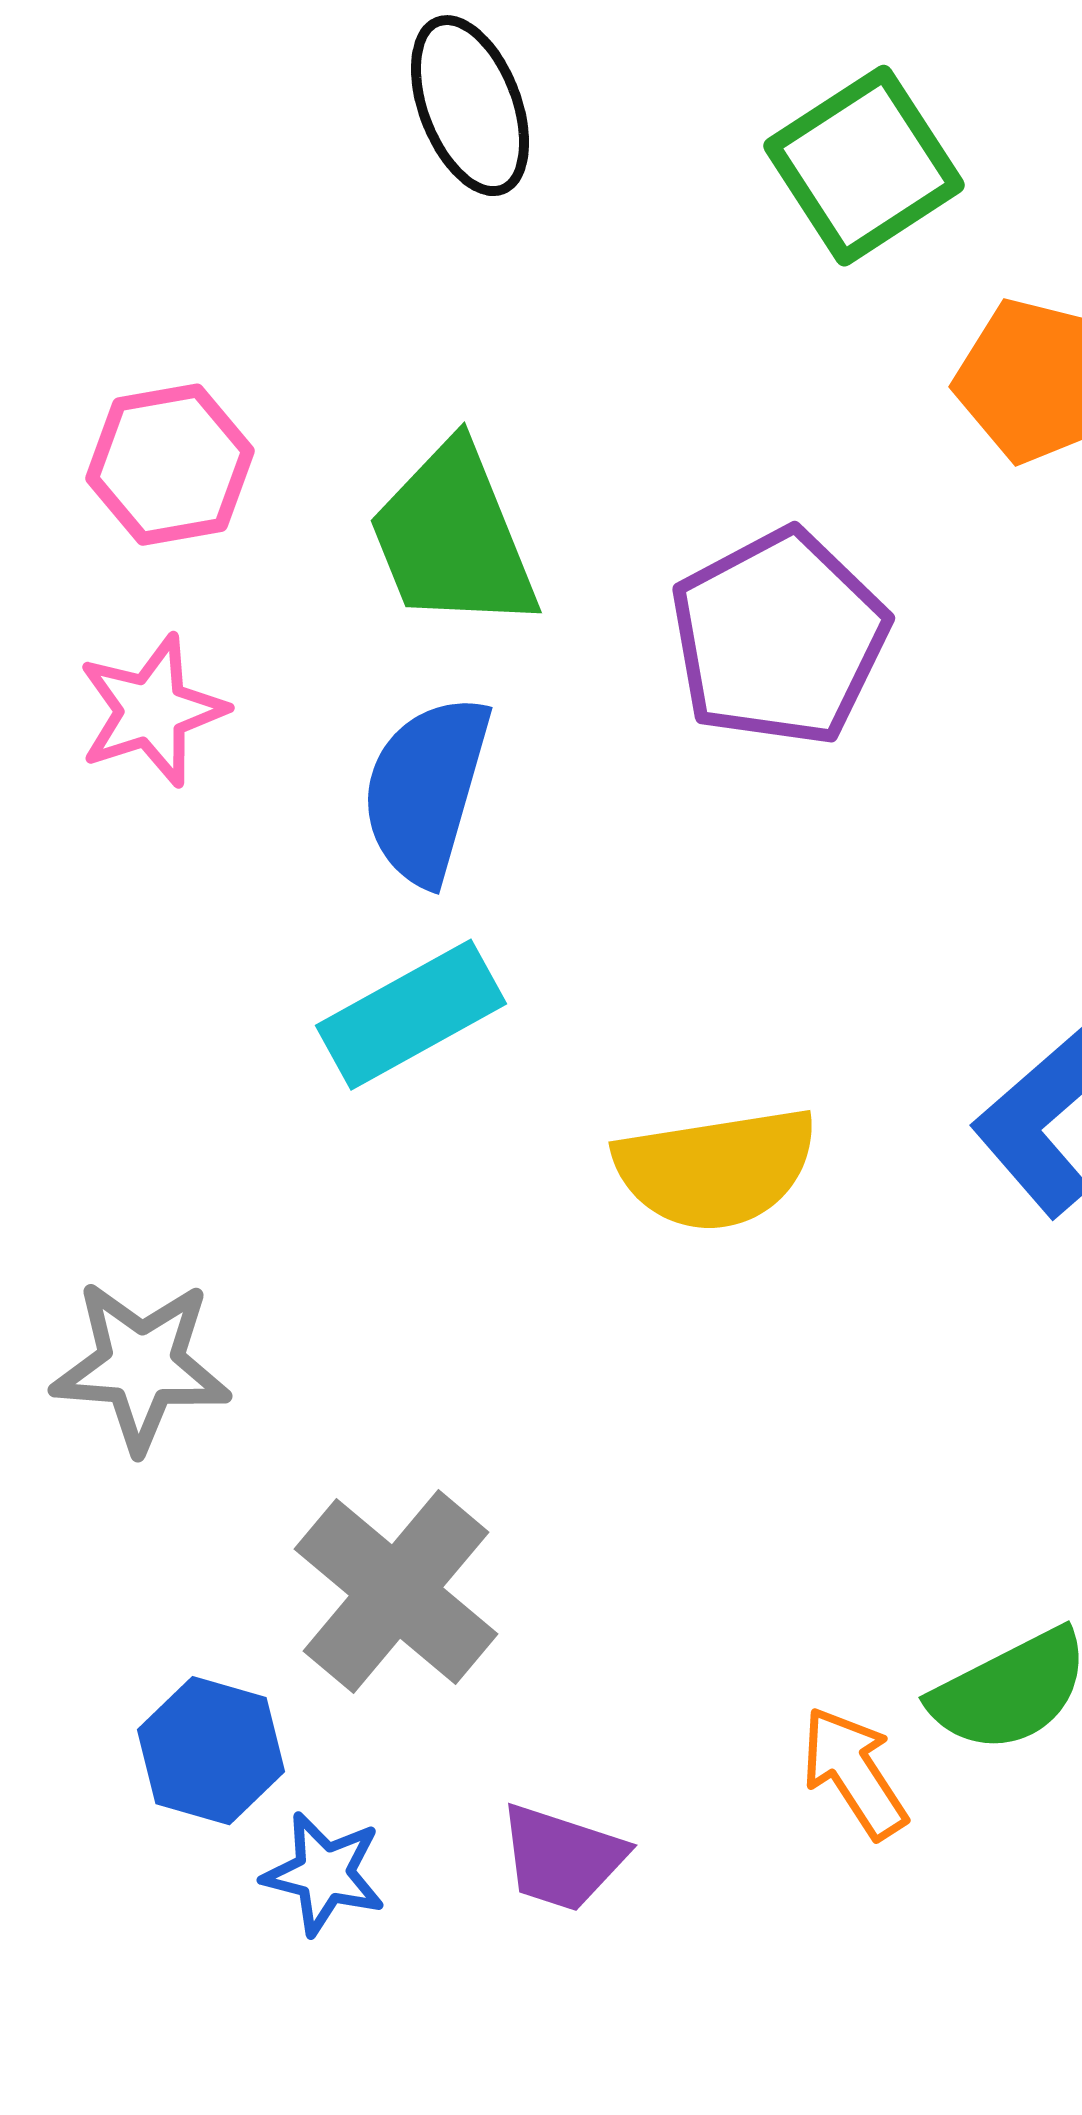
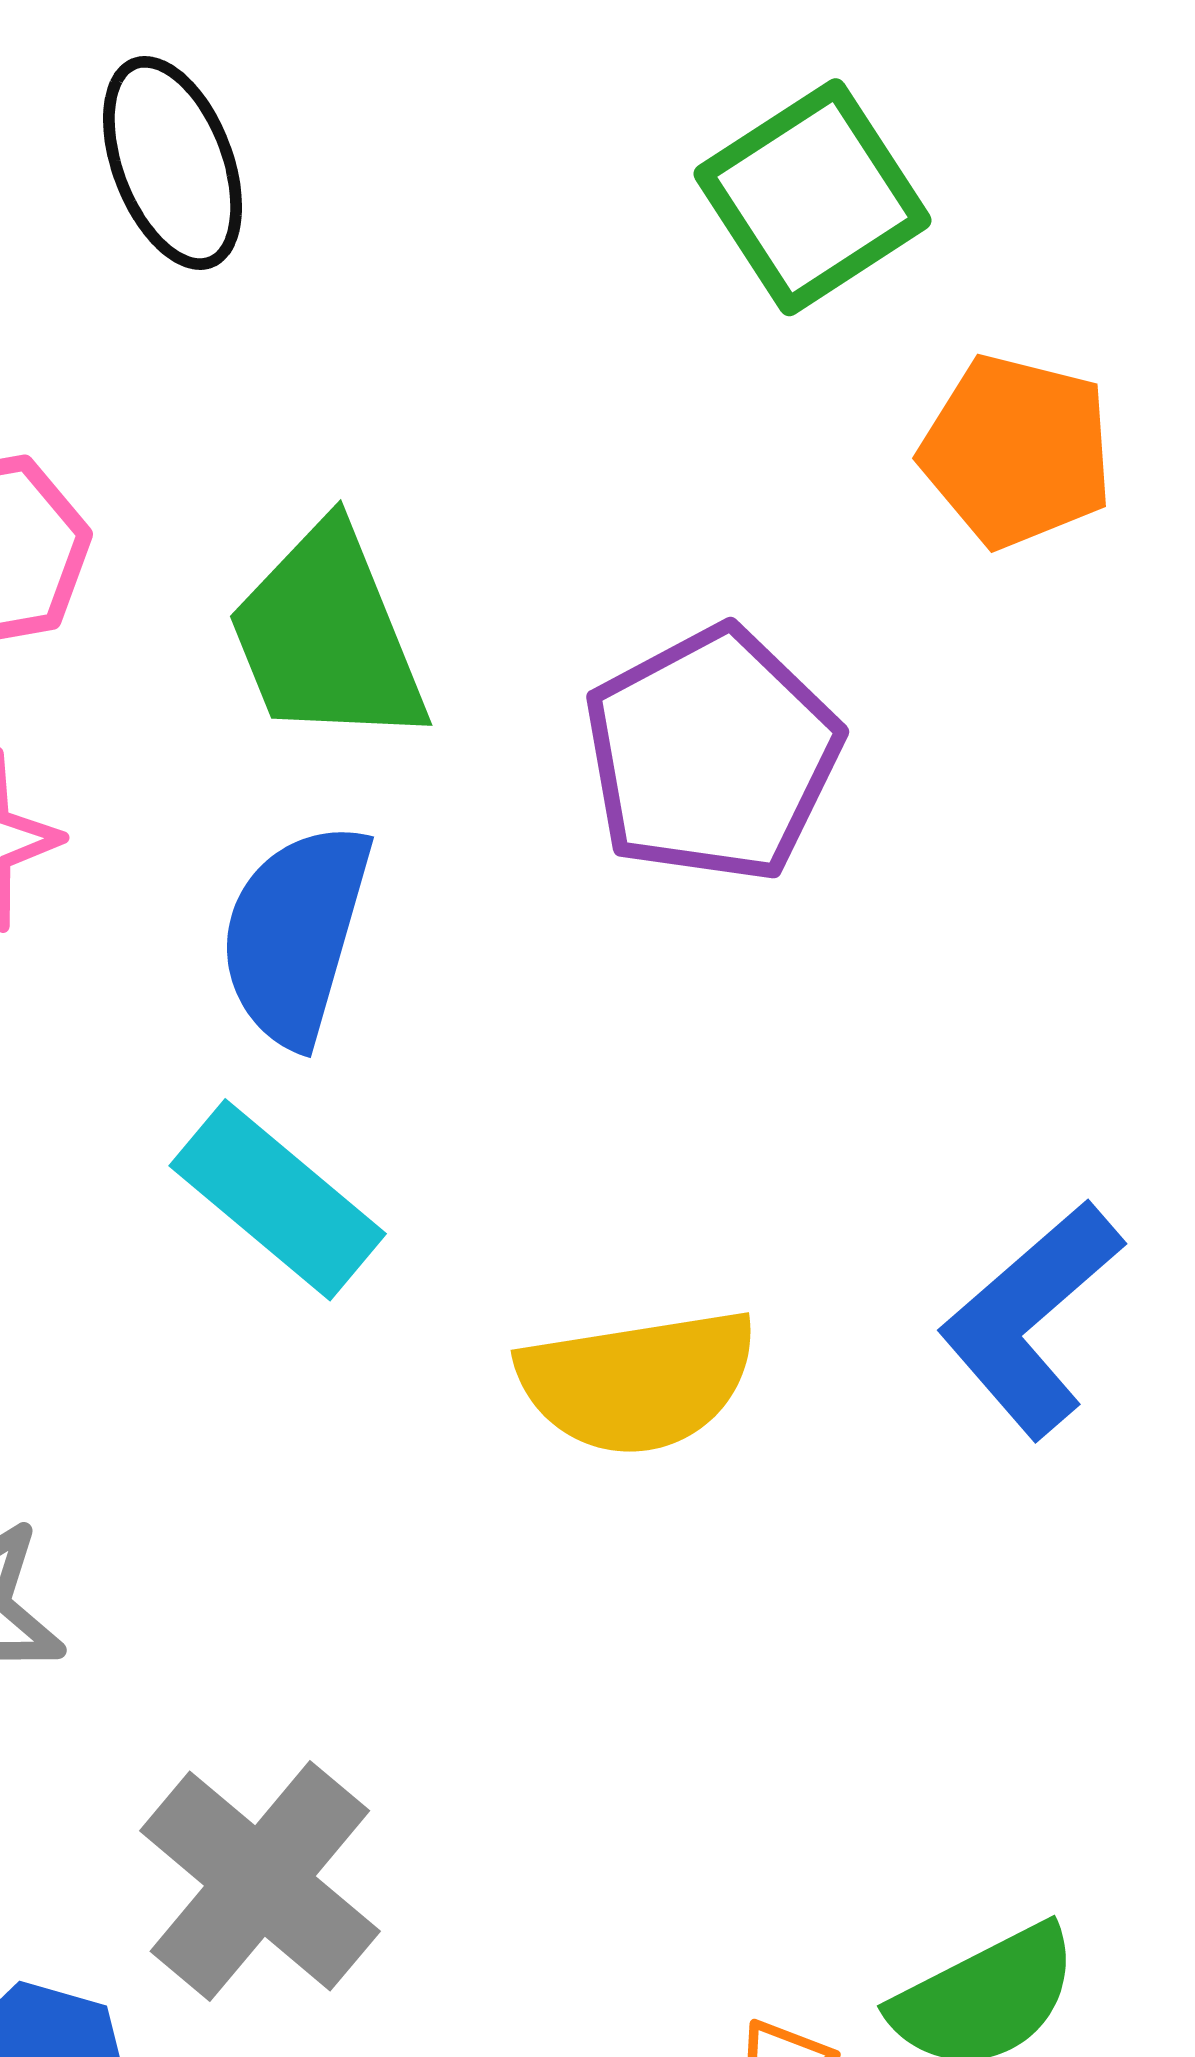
black ellipse: (470, 106) -> (173, 163), moved
cyan rectangle: (411, 1015) -> (278, 1200), turned 69

